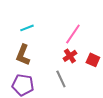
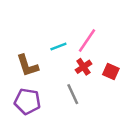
cyan line: (27, 28) -> (58, 47), moved
brown L-shape: (23, 55) -> (27, 66), turned -40

